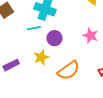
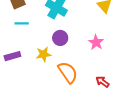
cyan line: (34, 28) -> (22, 23), moved
orange semicircle: (69, 70) -> (68, 72), turned -100

